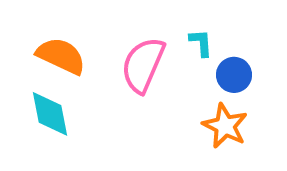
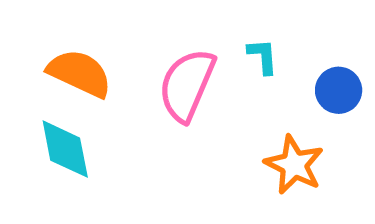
blue circle: (234, 75) -> (339, 90), moved

